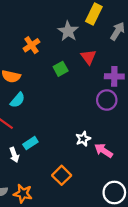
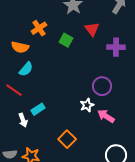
orange cross: (31, 45) -> (39, 28), moved
green square: (61, 69) -> (66, 40), turned -32
purple circle: (107, 100) -> (102, 86), moved

